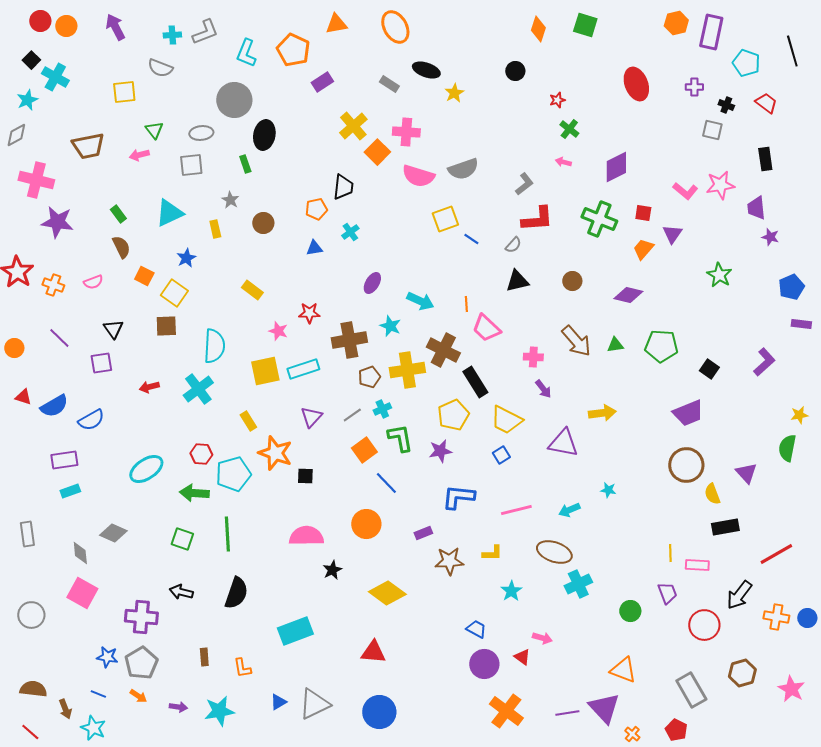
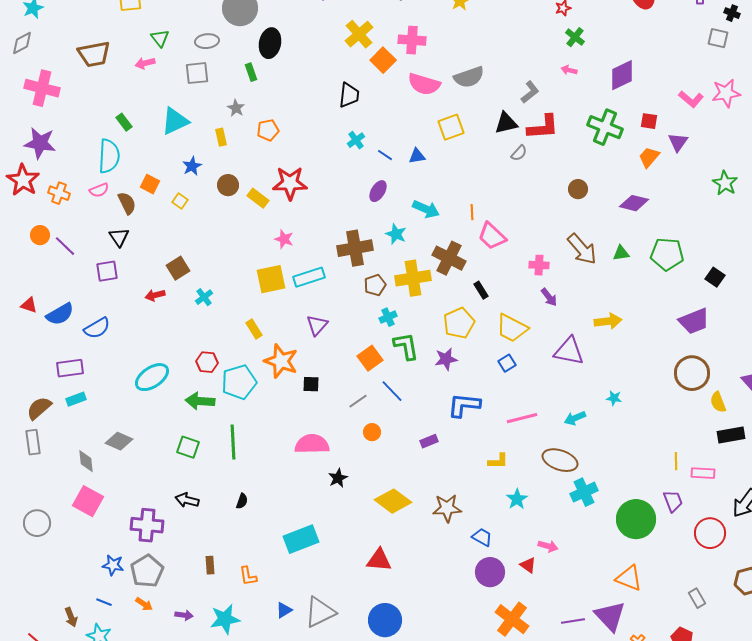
orange pentagon: (316, 209) -> (268, 130), moved
purple star: (57, 222) -> (40, 143), moved
brown circle: (263, 223) -> (228, 185), moved
blue line: (471, 239) -> (385, 155), moved
brown semicircle: (121, 247) -> (127, 203), moved
blue triangle: (314, 248) -> (417, 156), moved
black triangle: (517, 281) -> (506, 123), moved
yellow square: (174, 293) -> (180, 201), size x0.6
red star: (309, 313) -> (290, 183), moved, size x1.6
brown square: (166, 326) -> (178, 268), moved, turned -30
cyan semicircle: (214, 346) -> (109, 156), moved
orange circle: (14, 348) -> (40, 235), moved
black rectangle: (475, 382) -> (481, 290), size x0.6
cyan cross: (198, 389) -> (204, 297), size x0.6
gray line: (352, 415) -> (358, 401), moved
orange circle: (366, 524) -> (372, 432), size x0.6
brown star: (449, 561) -> (447, 508), moved
black semicircle: (236, 593) -> (242, 501), size x0.5
green circle: (630, 611) -> (636, 519), size x1.8
brown semicircle: (33, 689) -> (39, 408), moved, turned -48
gray rectangle: (691, 690) -> (697, 598), size x0.6

